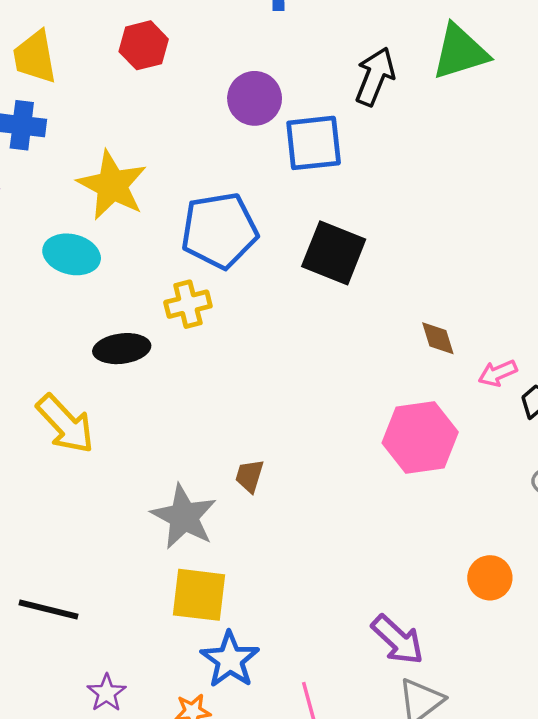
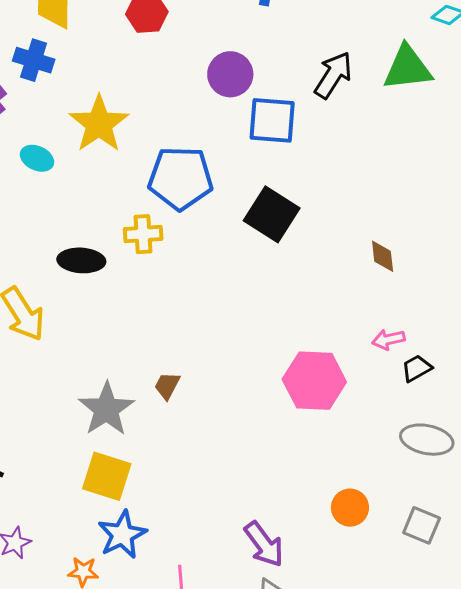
cyan ellipse: (72, 254) -> (37, 158), moved, size x0.7
brown diamond: (438, 338) -> (383, 256), moved

